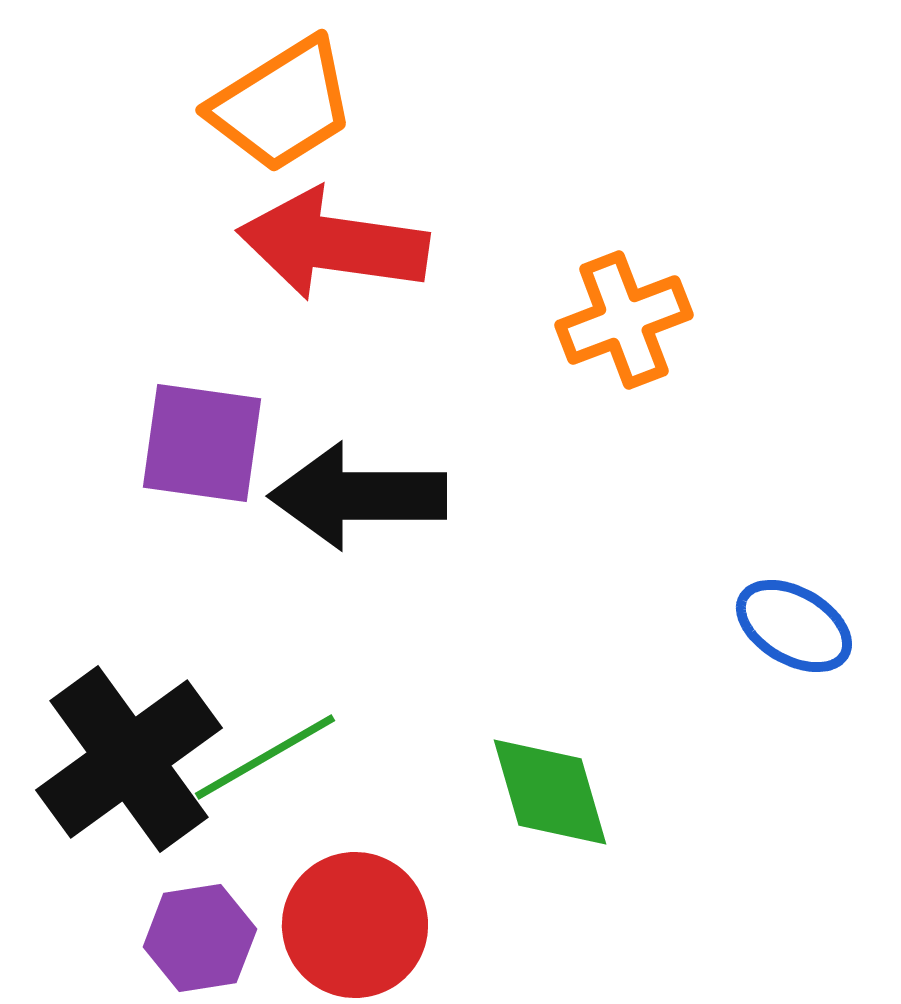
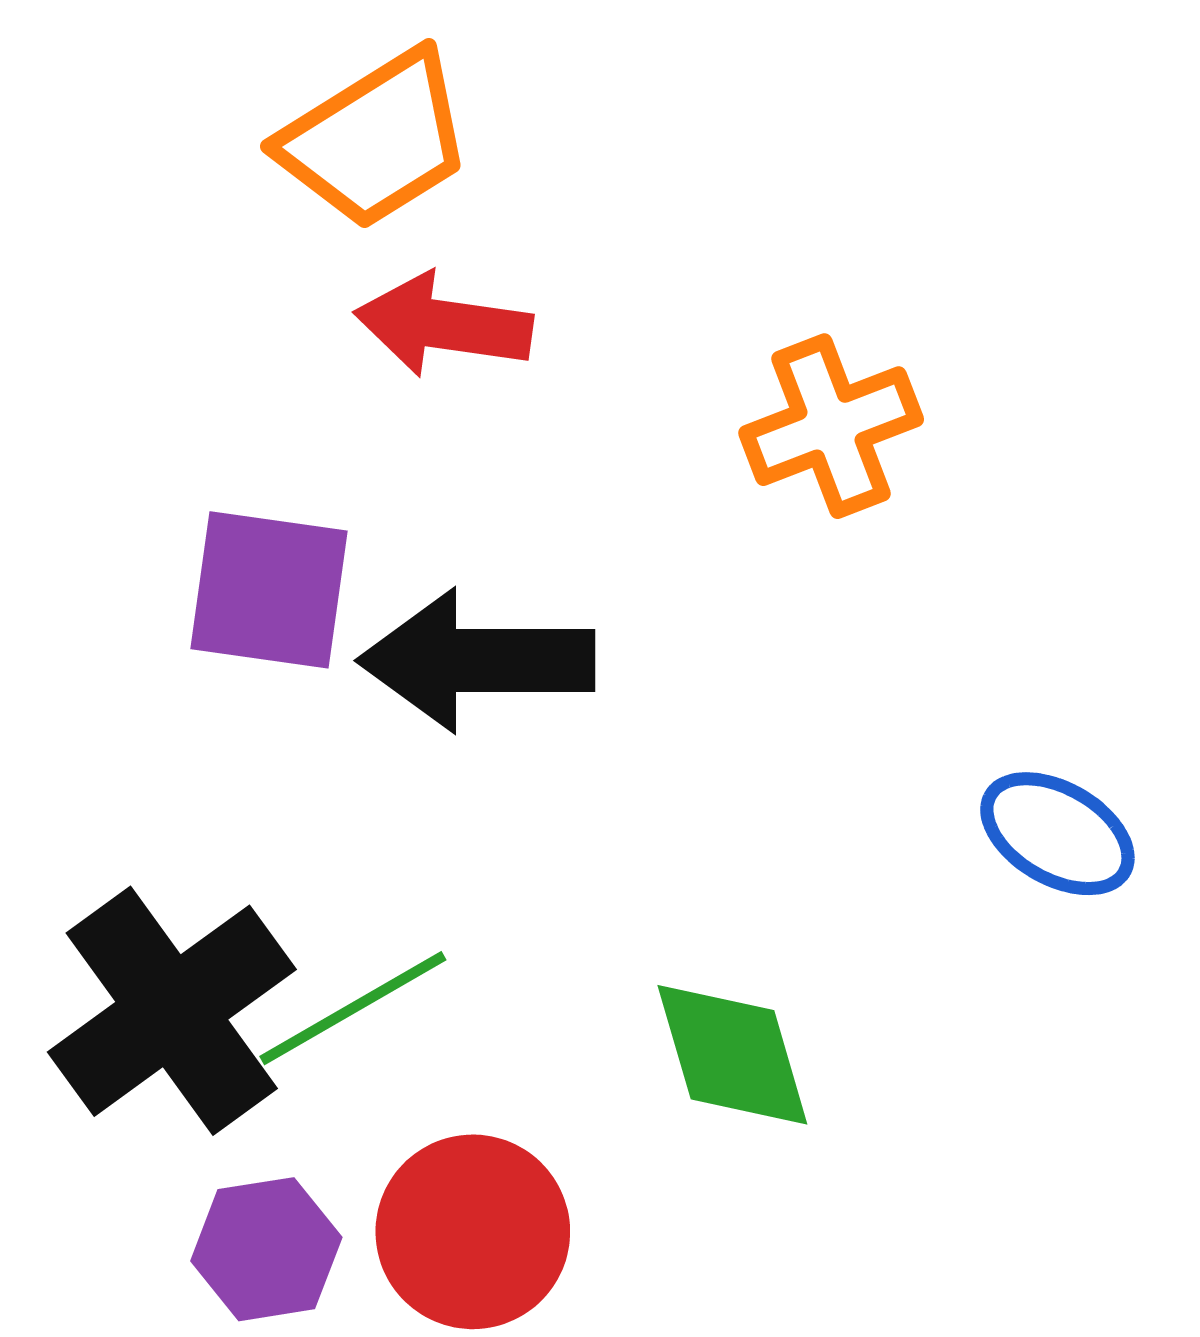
red arrow: (333, 244) -> (443, 325), size x0.7

